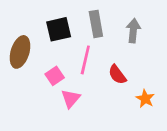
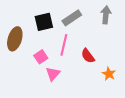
gray rectangle: (96, 24) -> (72, 18), turned 66
gray arrow: (133, 31) -> (106, 15), moved

